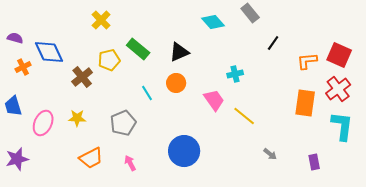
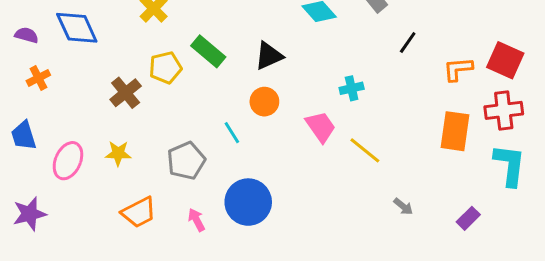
blue diamond: (49, 52) -> (77, 28), moved
red cross: (338, 89) -> (504, 110), turned 30
cyan line: (147, 93) -> (232, 133), moved
blue circle: (184, 151) -> (248, 202), moved
purple rectangle: (314, 162) -> (468, 218), turned 56

